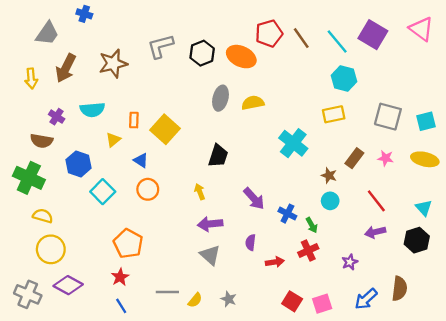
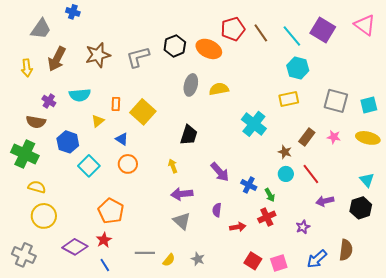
gray L-shape: (160, 46) -> (138, 57), moved
red line: (376, 201) -> (311, 174), moved
purple diamond: (68, 285) -> (75, 247), moved

